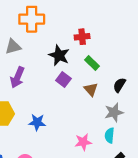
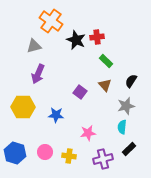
orange cross: (32, 19) -> (51, 21), turned 35
black star: (59, 55) -> (76, 40), moved
purple square: (63, 80) -> (80, 92), moved
pink star: (83, 142) -> (88, 133), moved

